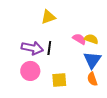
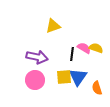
black line: (49, 48) -> (72, 54), moved
blue triangle: (92, 60) -> (78, 77), moved
yellow square: (59, 80) -> (64, 77), moved

